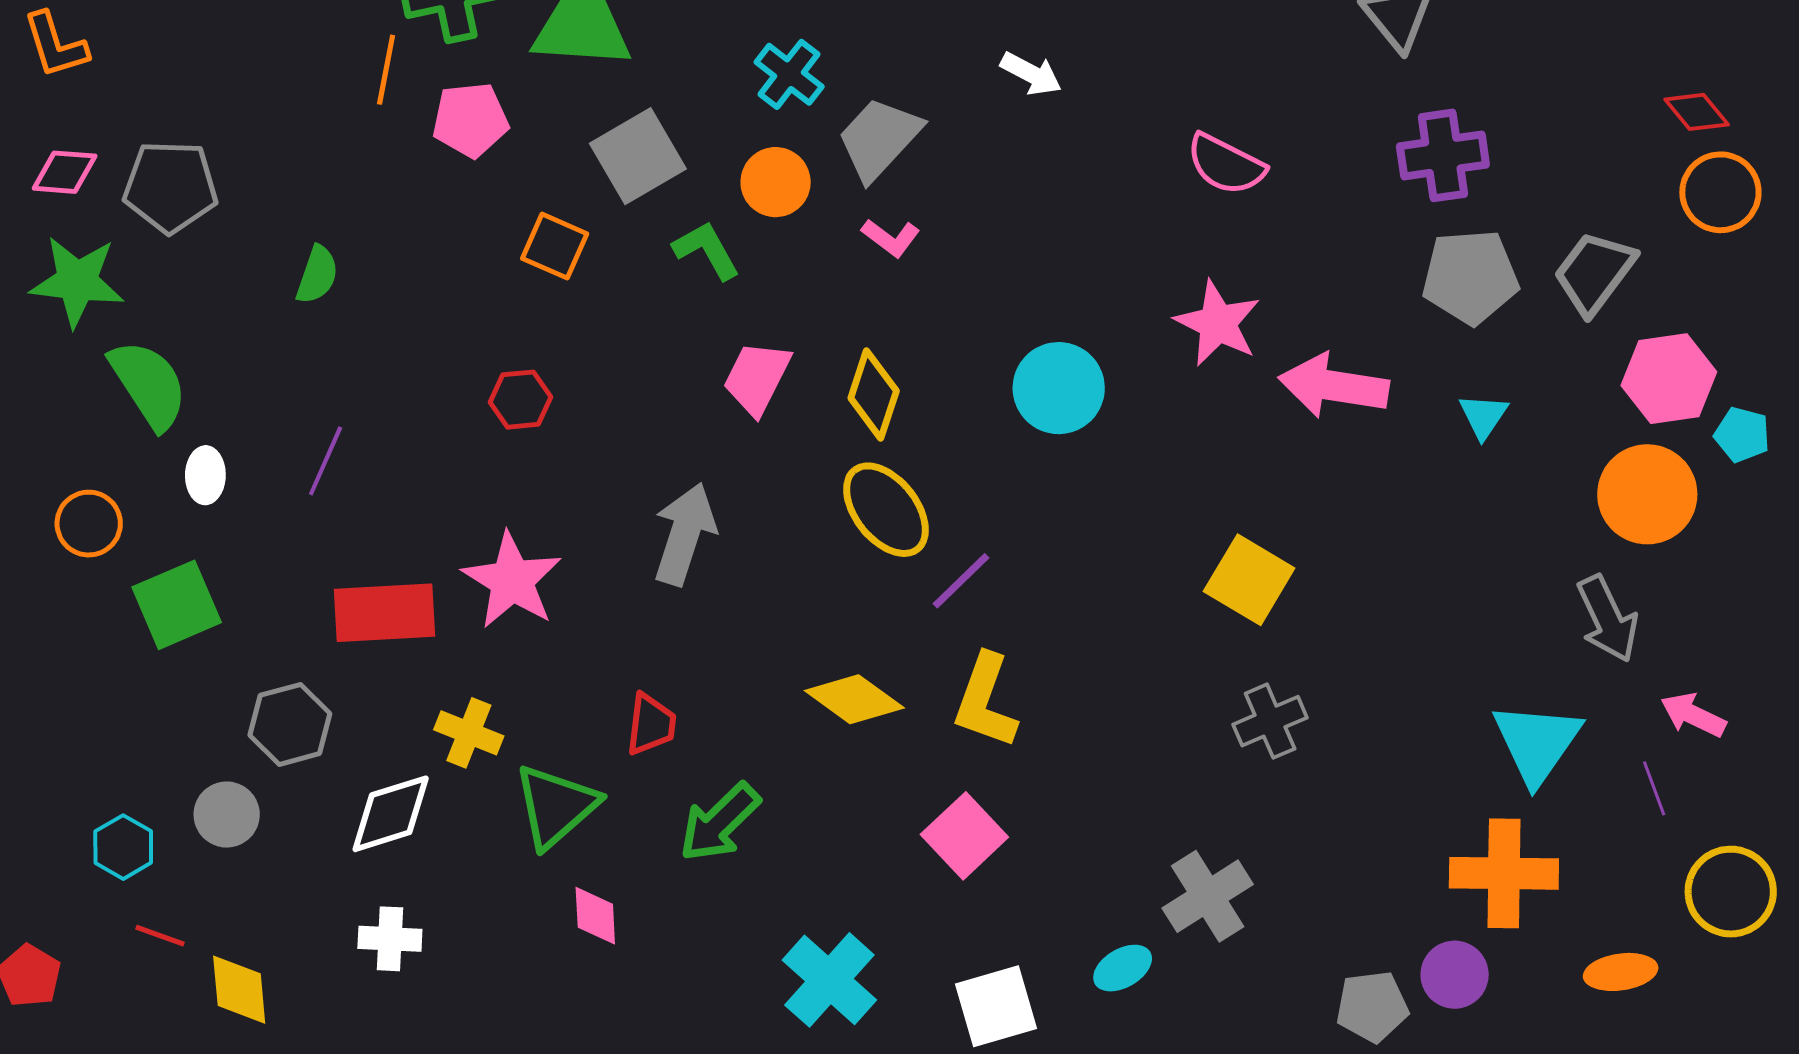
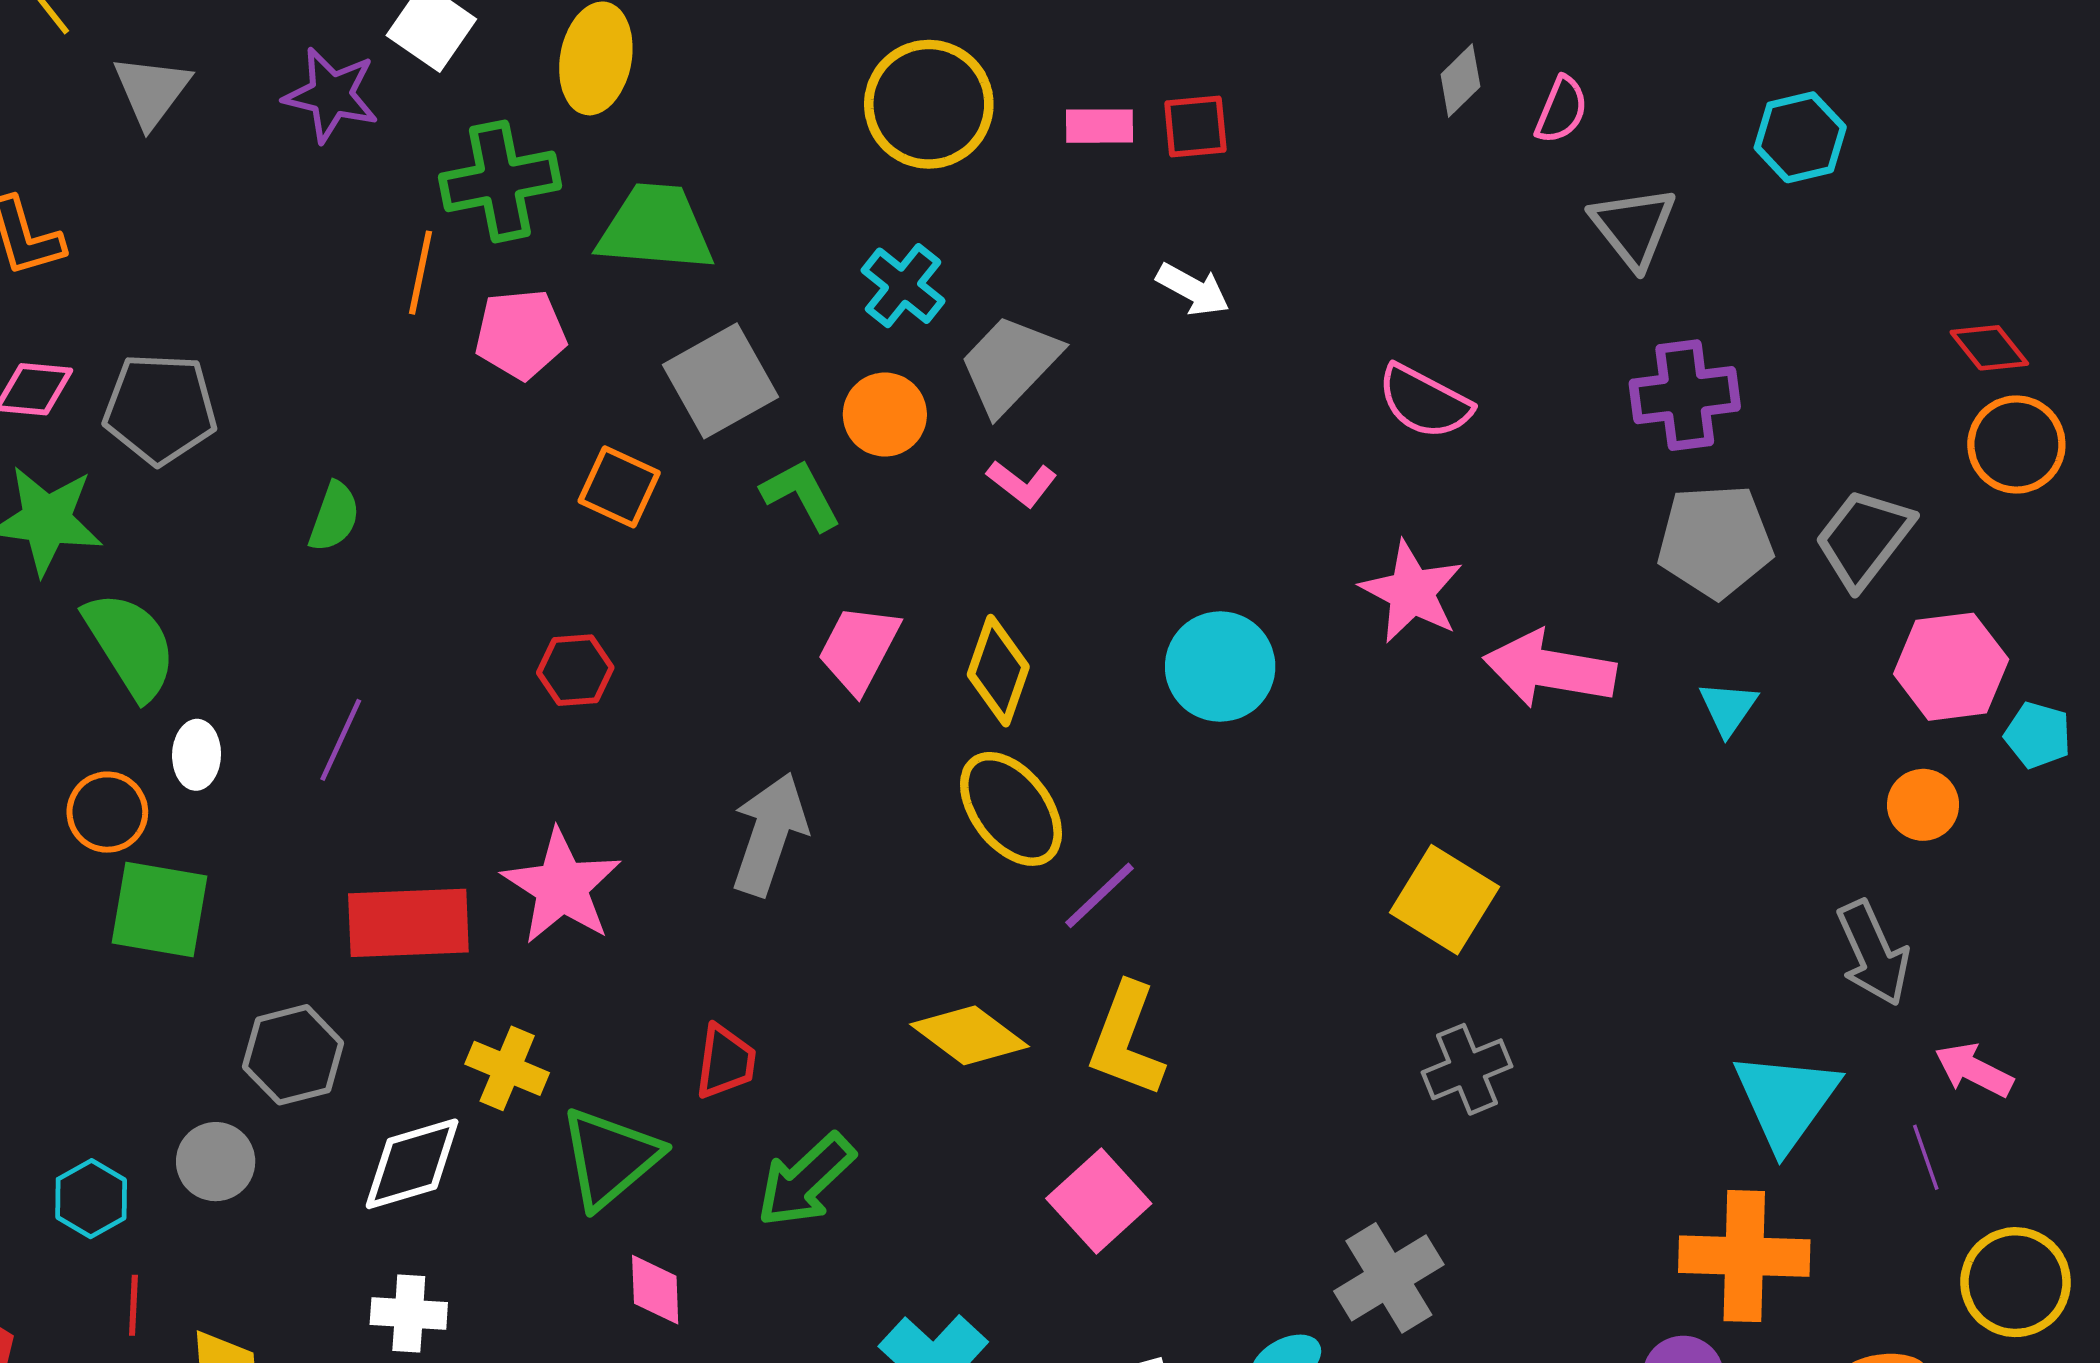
orange circle: (1647, 494) -> (1923, 805), size x0.6
orange circle: (89, 524) -> (107, 812), moved
green square: (177, 605) -> (160, 909), turned 32
red line: (160, 936) -> (133, 1305), turned 72

